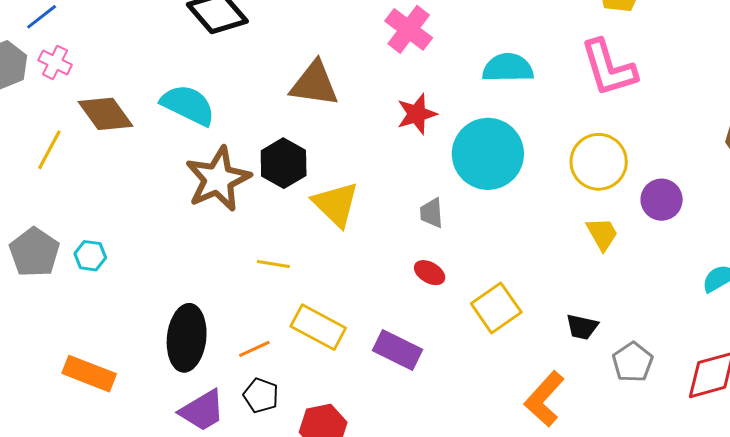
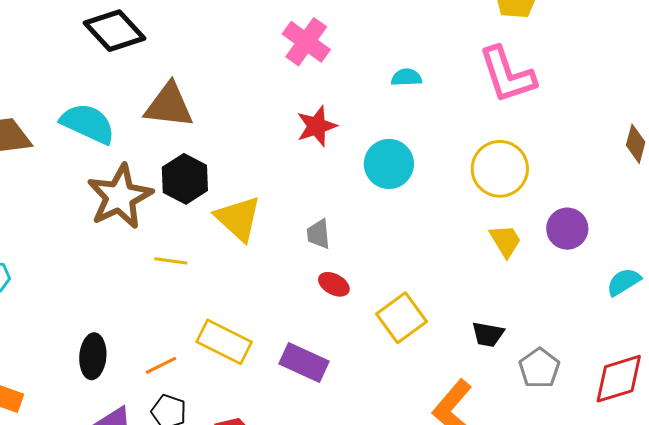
cyan semicircle: (508, 68) -> (406, 77), size x0.6
brown triangle: (314, 84) -> (169, 105), moved
cyan circle: (488, 154) -> (389, 164), size x0.7
purple circle: (662, 200) -> (567, 229), moved
gray trapezoid: (432, 213) -> (318, 234), moved
yellow line: (273, 264) -> (171, 261), moved
black ellipse: (187, 338) -> (93, 356), size x0.7

